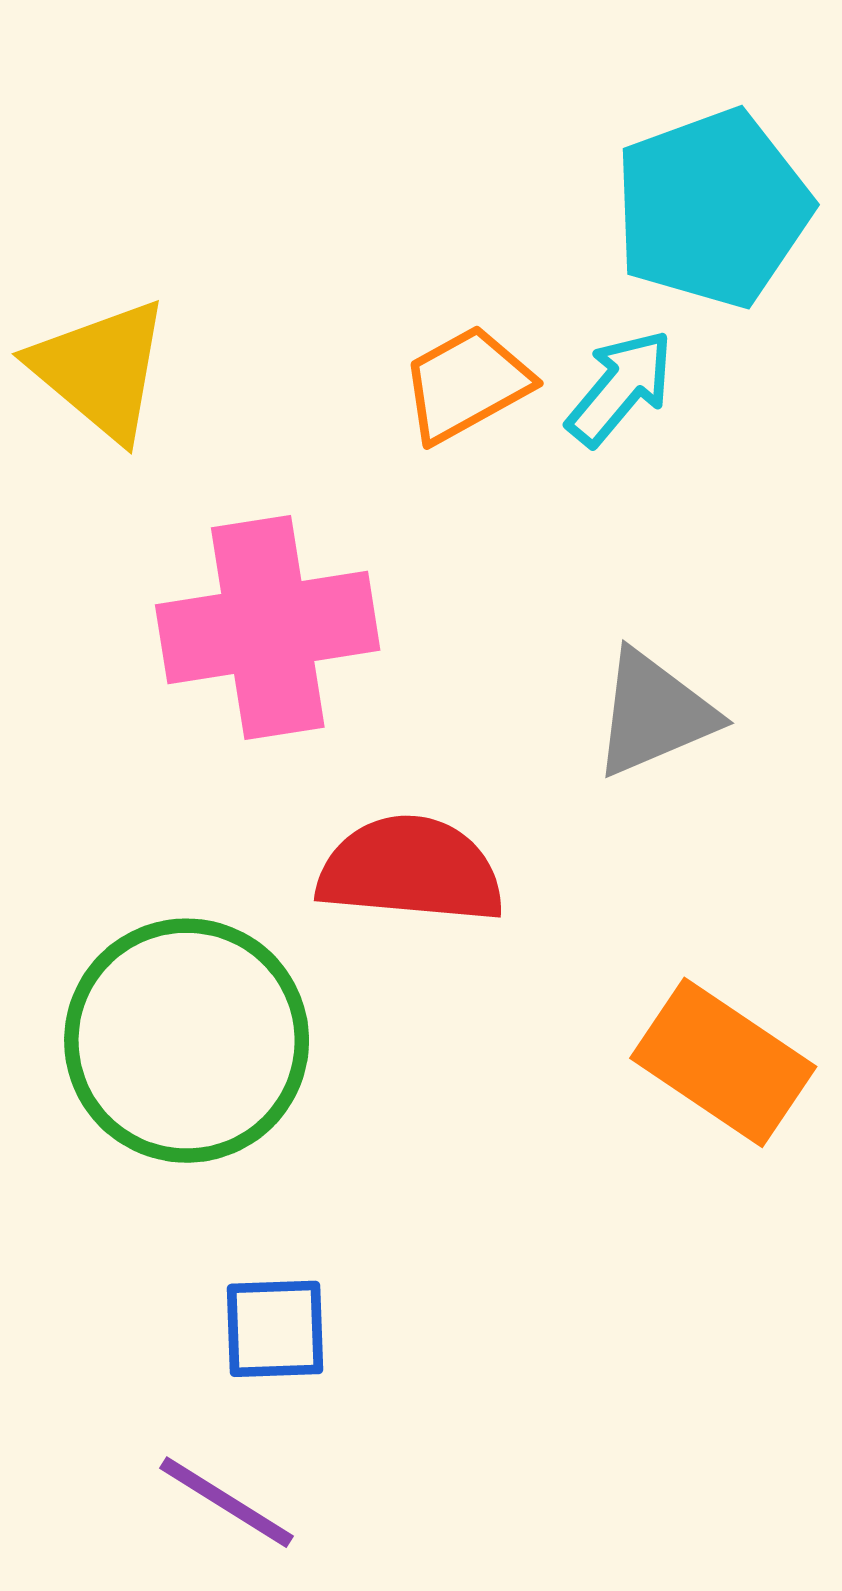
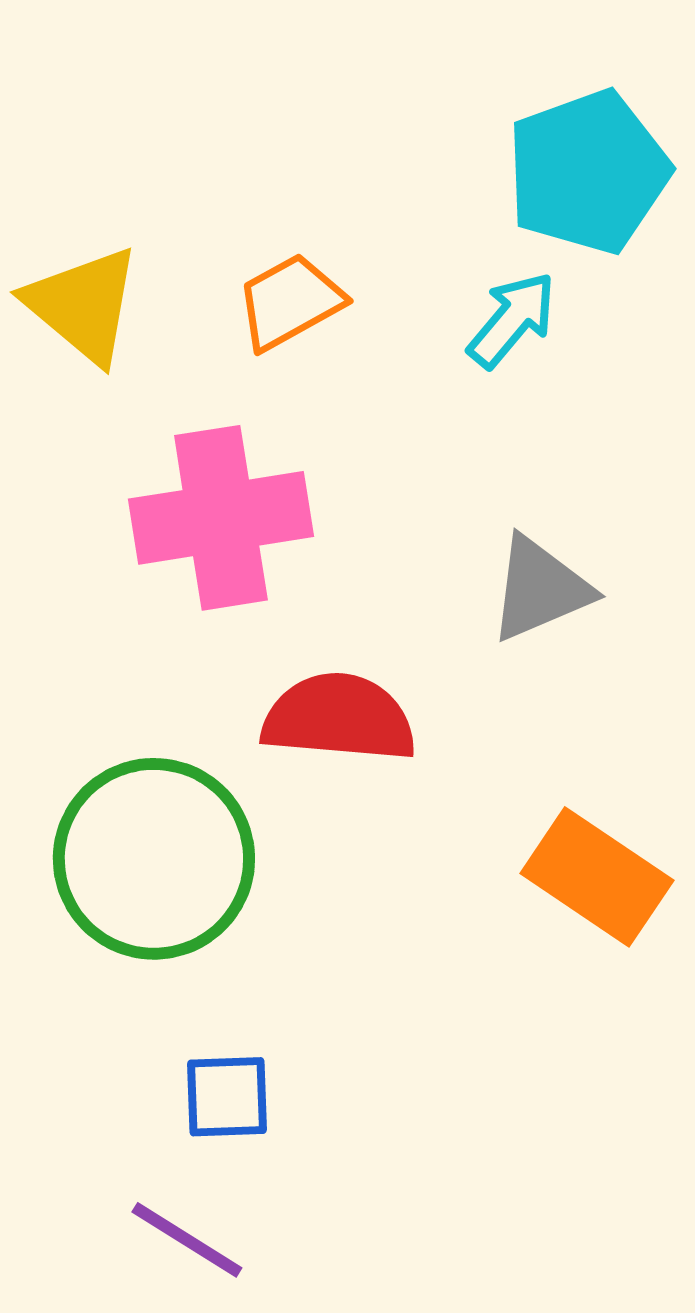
orange trapezoid: (466, 384) -> (290, 302), moved

